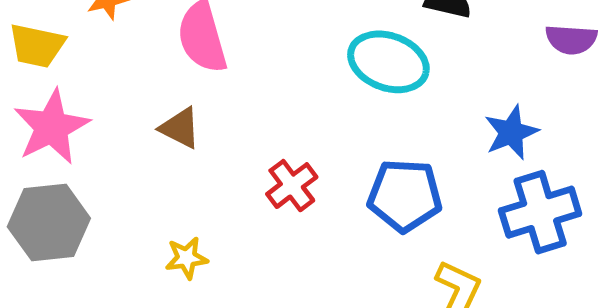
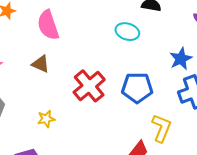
cyan ellipse: (388, 62) -> (127, 32), size x0.7
red cross: (292, 186) -> (89, 86), size x1.5

